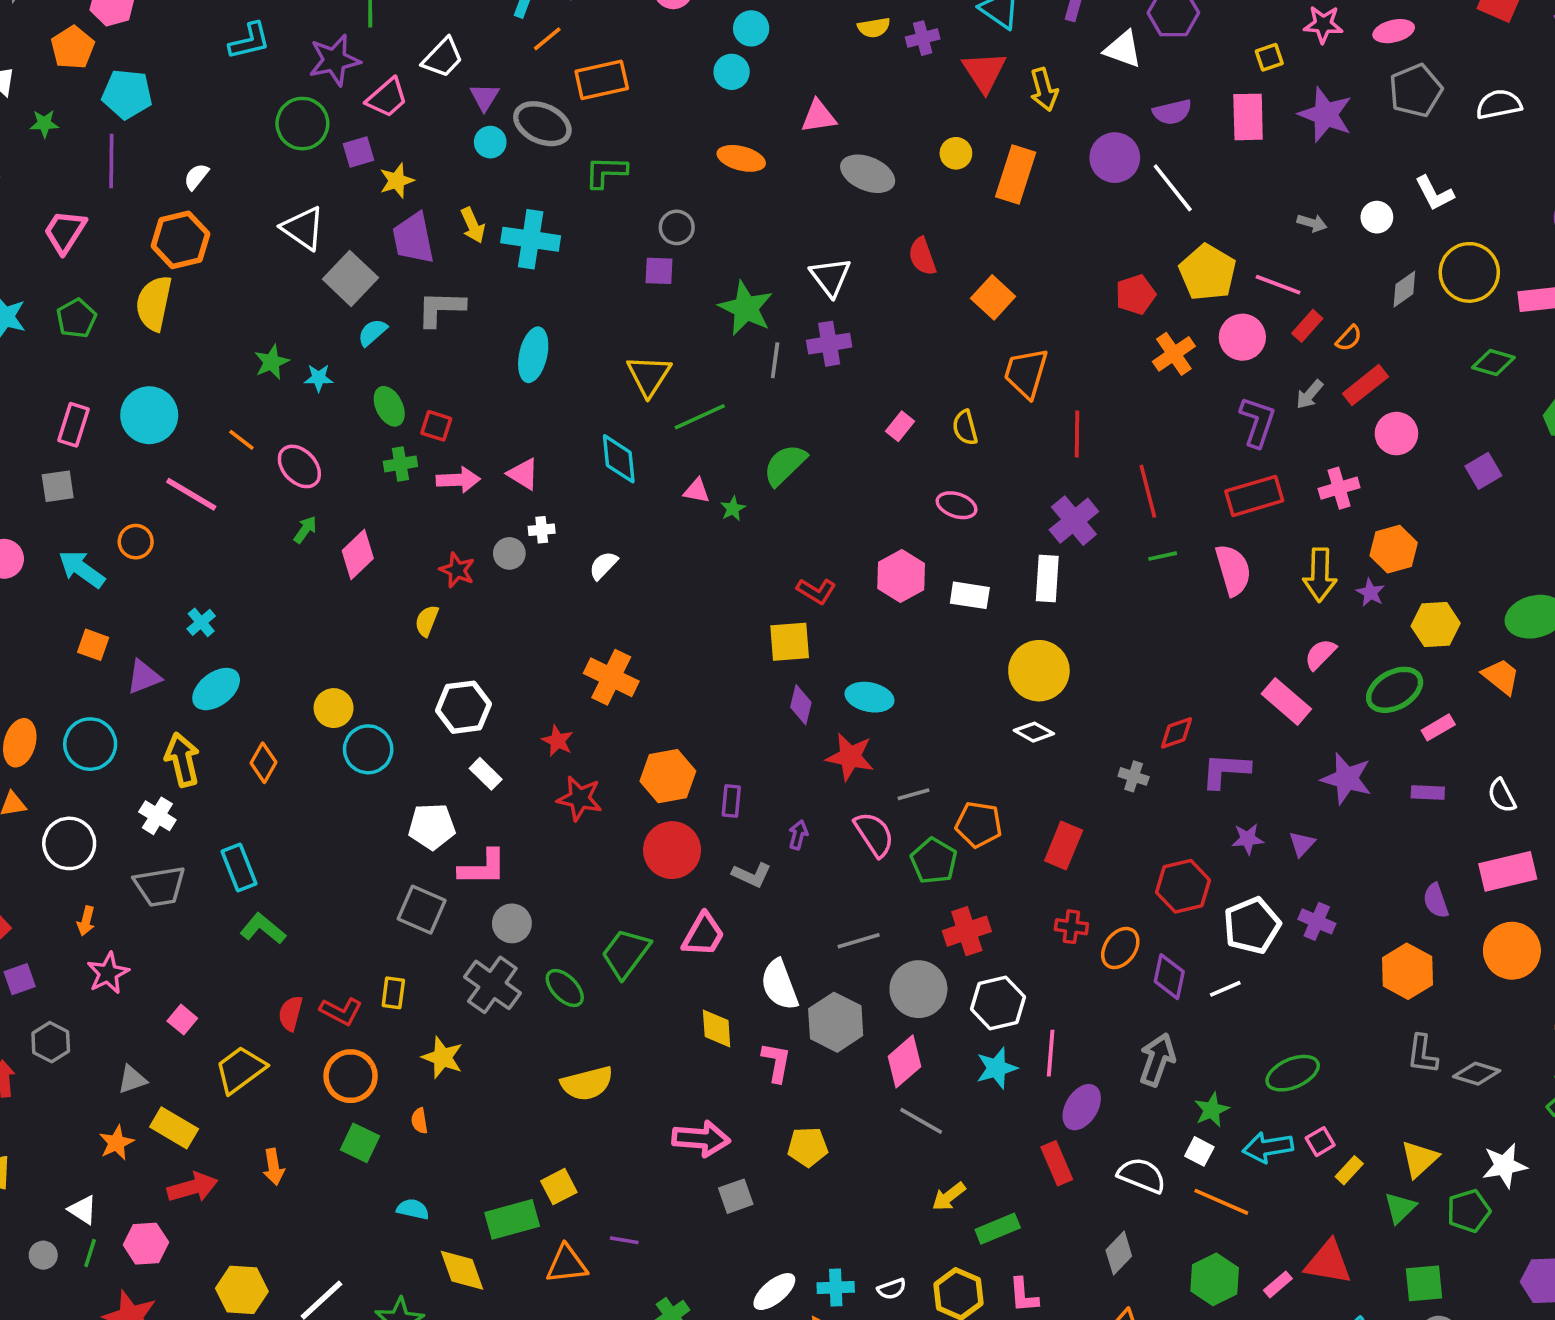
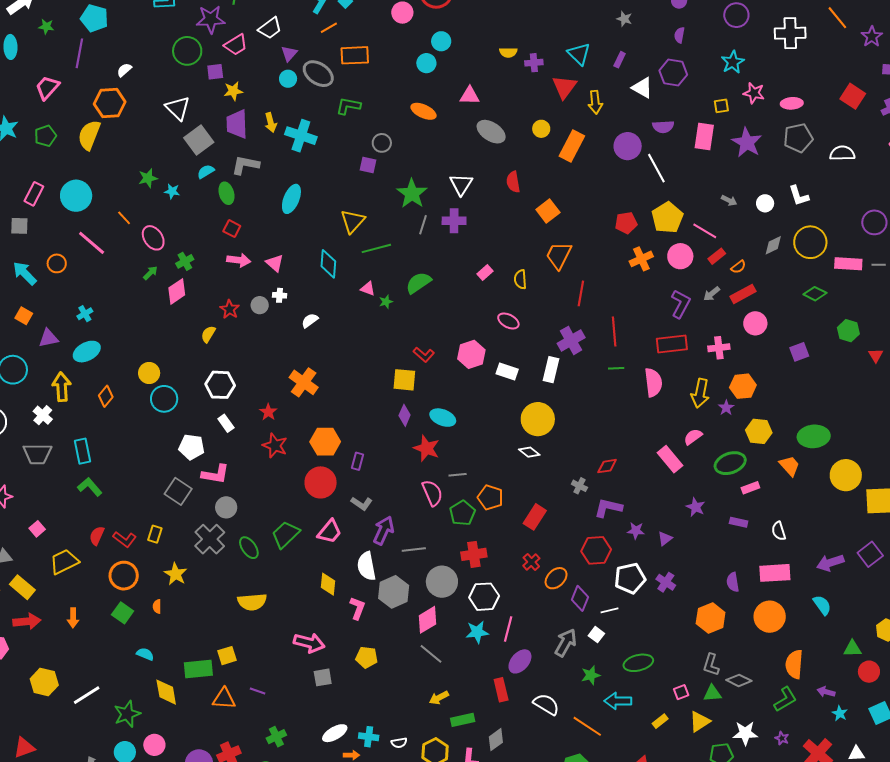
green ellipse: (389, 406) -> (226, 193), moved
green cross: (400, 464) -> (185, 261), moved, turned -30
purple L-shape: (1226, 770) -> (608, 508), moved
purple star: (1346, 779) -> (696, 507), size x0.7
purple arrow: (798, 835) -> (384, 530), moved, size x1.8
red cross: (1071, 927) -> (531, 562), turned 30
pink square: (1320, 1142) -> (681, 692), moved
white square: (1199, 1151) -> (596, 635), moved
green triangle: (1400, 1208) -> (712, 693), moved, turned 30
gray diamond: (1119, 1253) -> (496, 740), moved

